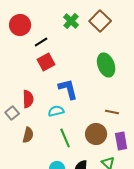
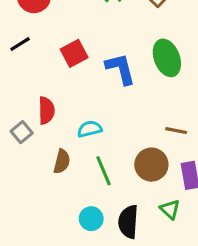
black line: (41, 42) -> (20, 44), moved
blue L-shape: (68, 89) -> (121, 69), moved
brown semicircle: (28, 135) -> (62, 161), moved

